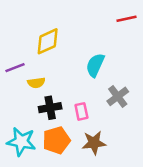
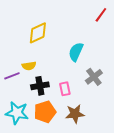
red line: (126, 19) -> (101, 15), turned -42
purple line: (15, 68) -> (12, 76), moved

